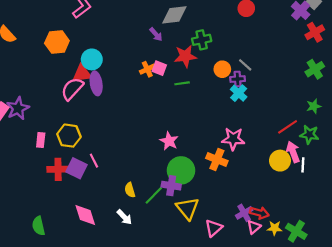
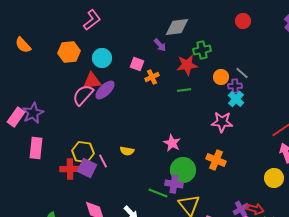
cyan circle: (92, 59) -> (102, 58), moved
pink square: (159, 68) -> (137, 64), moved
purple ellipse: (96, 83) -> (105, 90), turned 55
yellow hexagon: (69, 136) -> (83, 152), moved
pink star: (233, 139) -> (222, 122), moved
pink rectangle: (41, 140) -> (36, 148), moved, size x1.5
yellow circle: (280, 161) -> (274, 178), moved
yellow semicircle: (130, 190) -> (127, 151), moved, turned -64
green line: (154, 195) -> (158, 193), turned 66

